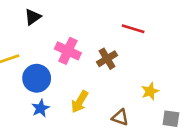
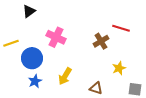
red line: (133, 29) -> (121, 28), moved
brown cross: (107, 59) -> (101, 41), moved

